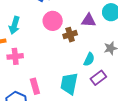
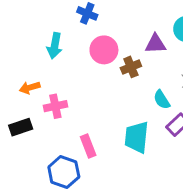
cyan arrow: (14, 25) -> (55, 46), moved
cyan semicircle: (89, 59) -> (162, 100), turned 128

